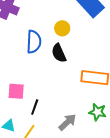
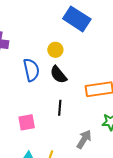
black line: (35, 107) -> (60, 108), moved

